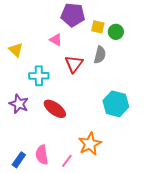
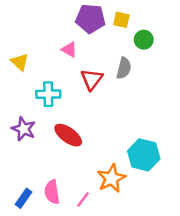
yellow square: (98, 27) -> (121, 20), moved
cyan hexagon: (116, 104) -> (144, 155), moved

